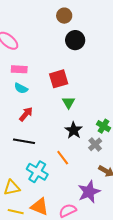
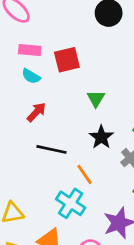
red square: (59, 79) -> (67, 60), moved
black line: (24, 141) -> (51, 149), moved
cyan cross: (37, 172) -> (71, 203), moved

